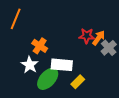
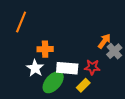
red star: (87, 36) -> (92, 67), moved
orange cross: (40, 46) -> (45, 49), turned -35

